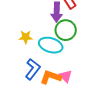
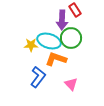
cyan ellipse: (51, 45) -> (49, 41), moved
orange L-shape: (51, 77) -> (56, 59), moved

